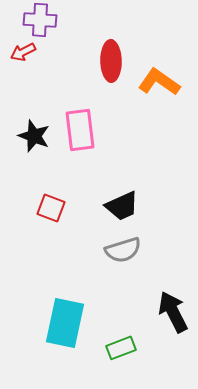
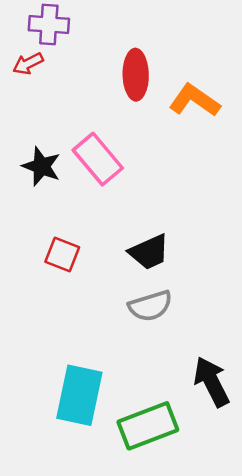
pink rectangle: (80, 130) -> (98, 159), turned -33
green rectangle: (121, 348) -> (148, 426), size x1.6

